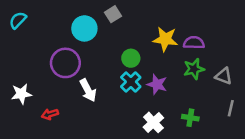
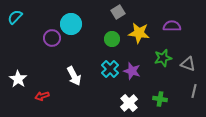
gray square: (113, 14) -> (118, 12), moved
purple semicircle: (194, 43) -> (172, 26), moved
green circle: (131, 58) -> (112, 39), moved
purple circle: (65, 63) -> (52, 38), moved, size x0.7
white star: (21, 94) -> (18, 79), turned -30

